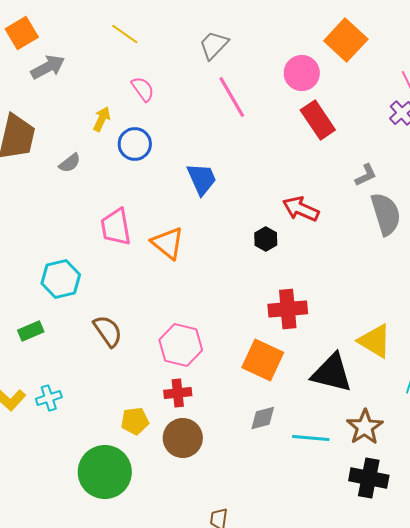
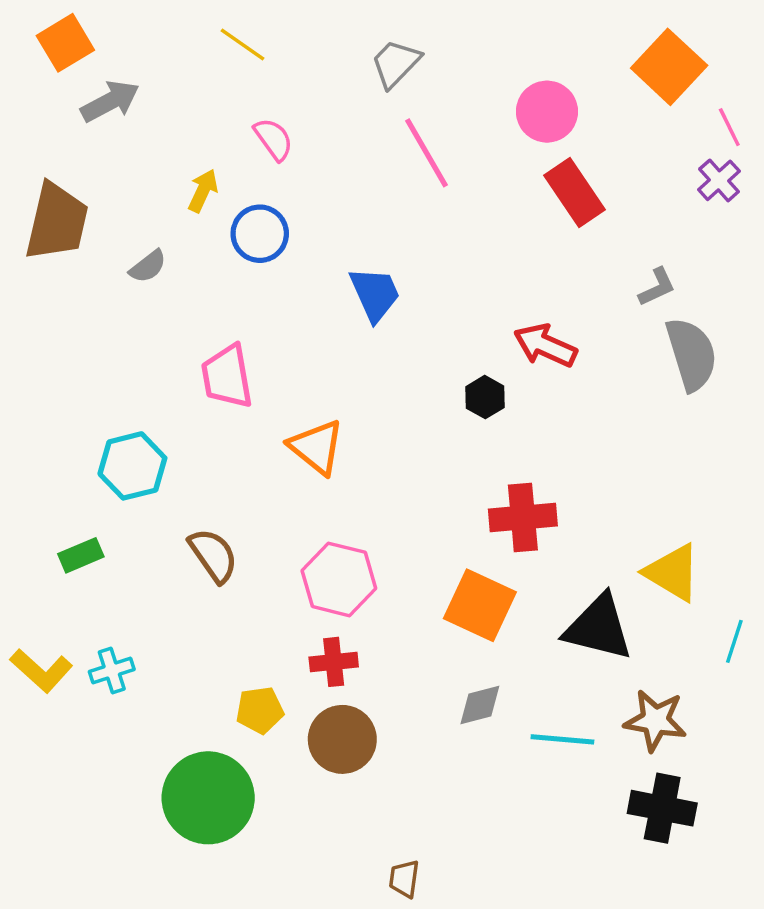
orange square: (346, 40) -> (669, 67), moved
orange triangle: (168, 243) -> (316, 447), moved
brown star: (365, 427) -> (655, 720), turned -30

